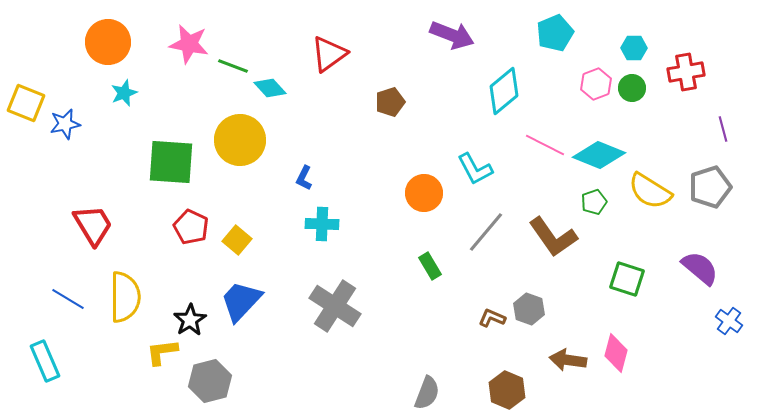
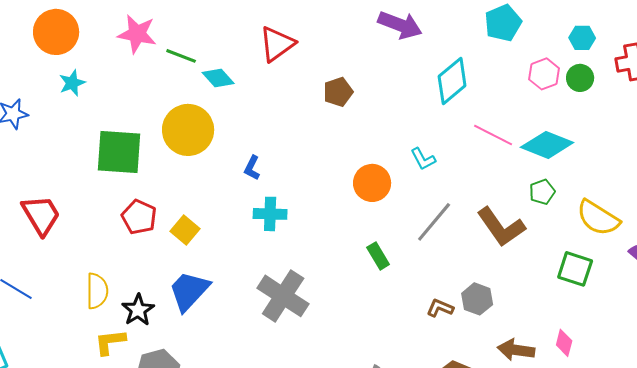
cyan L-shape: (475, 169) -> (423, 159), size x0.7
yellow semicircle: (650, 191) -> (598, 218), moved
yellow semicircle: (125, 297) -> (97, 291), moved, size x0.7
pink diamond: (616, 353) -> (564, 343), size x0.7

